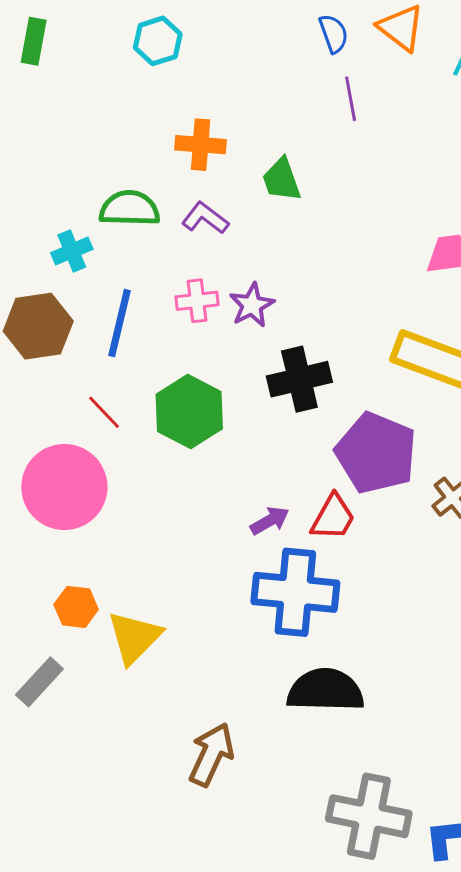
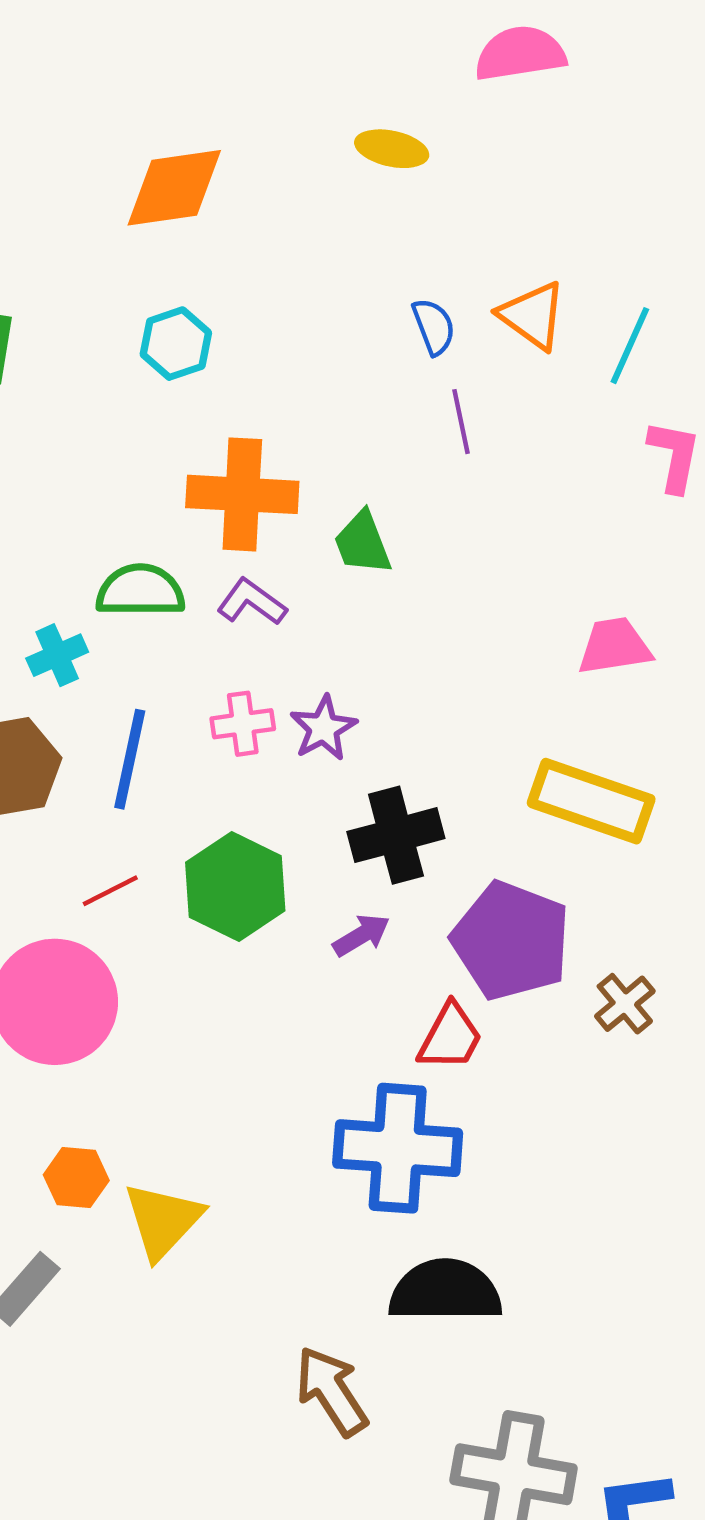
orange cross: (201, 145) -> (242, 494), size x1.5
red line: (104, 412) -> (110, 891), turned -72
purple arrow: (270, 521) -> (361, 935), moved
brown arrow: (211, 754) -> (331, 1391), moved, turned -56

